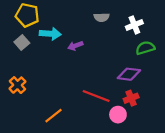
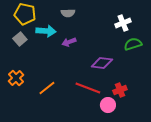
gray semicircle: (102, 17) -> (68, 13), moved
purple diamond: (129, 74) -> (102, 63), moved
orange line: (54, 116) -> (47, 88), moved

